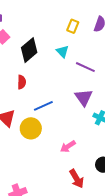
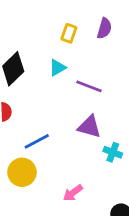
cyan triangle: (63, 51) -> (57, 68), turned 48
purple triangle: (84, 97) -> (89, 127), turned -36

